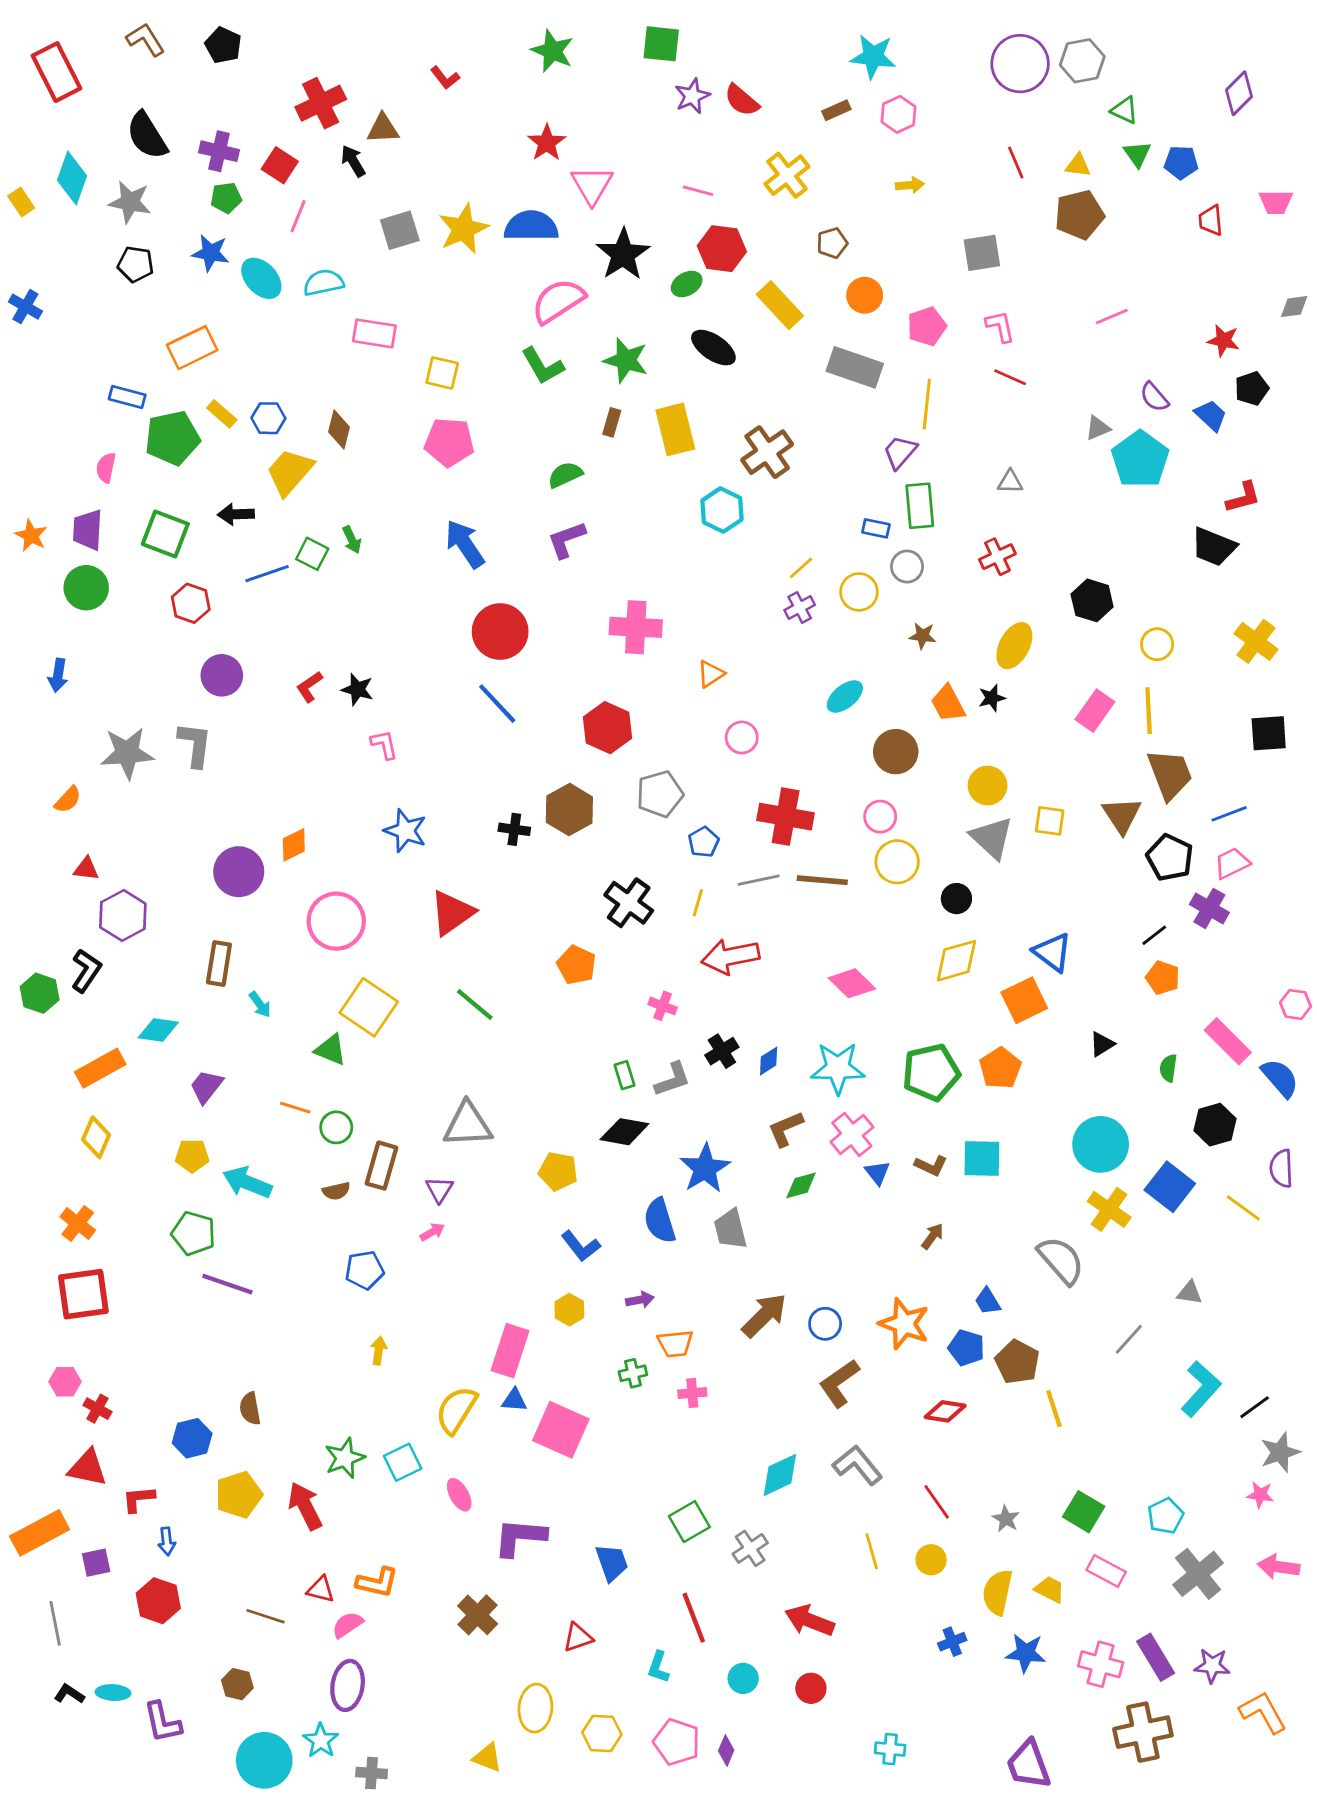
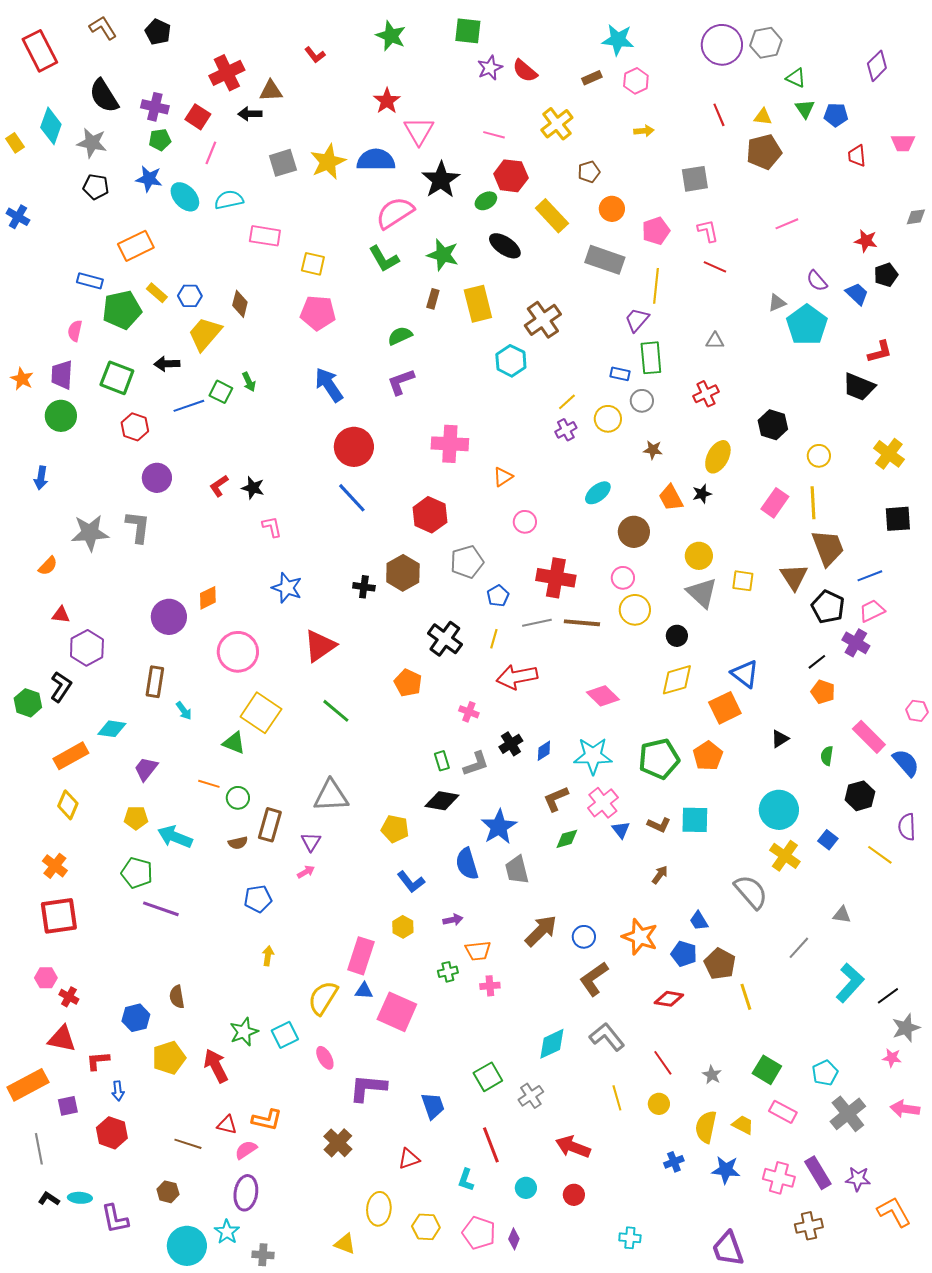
black arrow: (353, 161) -> (250, 114), turned -60
blue square: (1170, 1187) -> (828, 840), size x0.6
brown cross: (1143, 1732) -> (809, 1226), size x0.7

